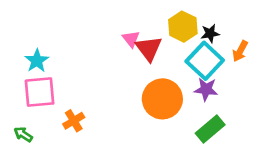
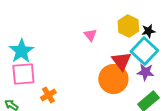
red triangle: (149, 48) -> (121, 61), moved
cyan star: (37, 61) -> (21, 51), size x1.4

